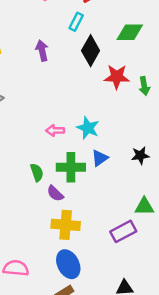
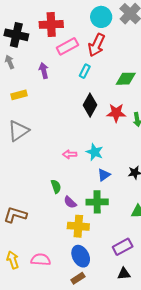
purple arrow: (42, 51) -> (44, 71), moved
black diamond: (91, 51) -> (90, 105), moved
green cross: (71, 167) -> (97, 202), moved
purple rectangle: (123, 231) -> (123, 247), moved

